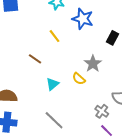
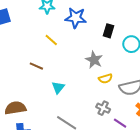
yellow semicircle: (79, 79) -> (105, 79), moved, turned -48
gray cross: (102, 111) -> (103, 108), moved

